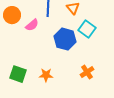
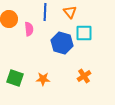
pink semicircle: (32, 25) -> (29, 29), turned -56
cyan square: (87, 29) -> (84, 33), turned -36

